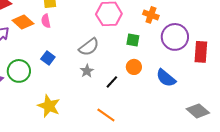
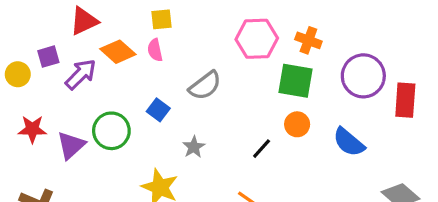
orange cross: (151, 15) -> (308, 40), moved
green square: (133, 40) -> (295, 81), size x1.6
gray semicircle: (89, 47) -> (205, 86), moved
gray star: (87, 71) -> (194, 147), moved

